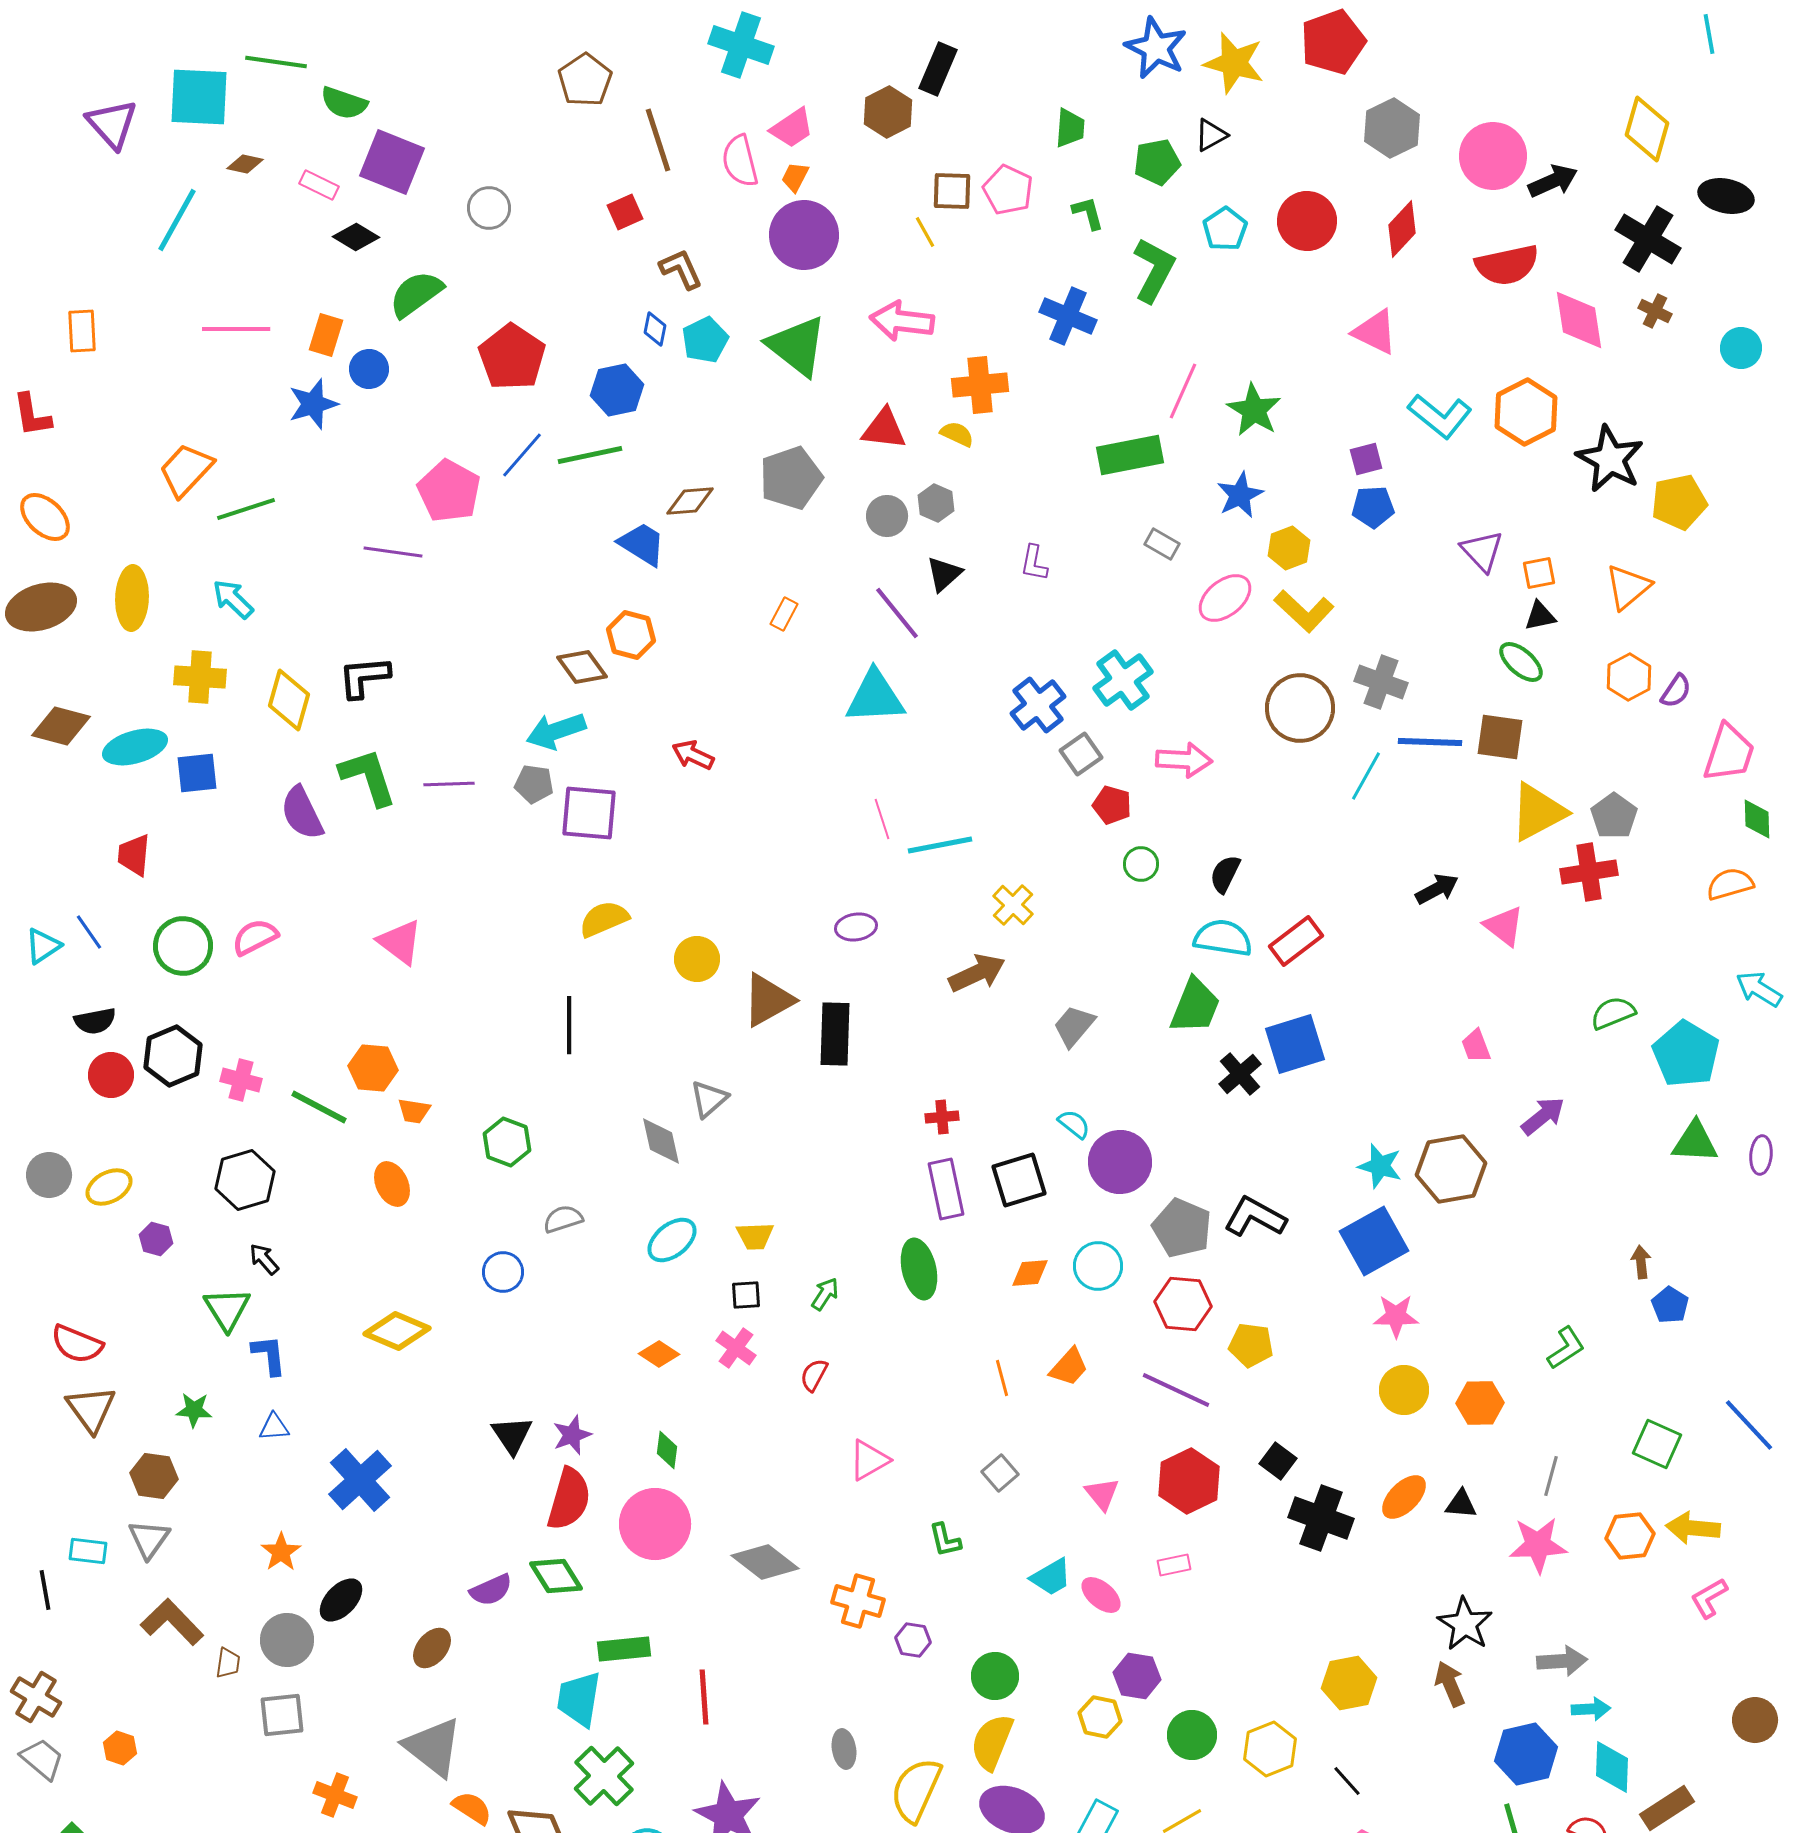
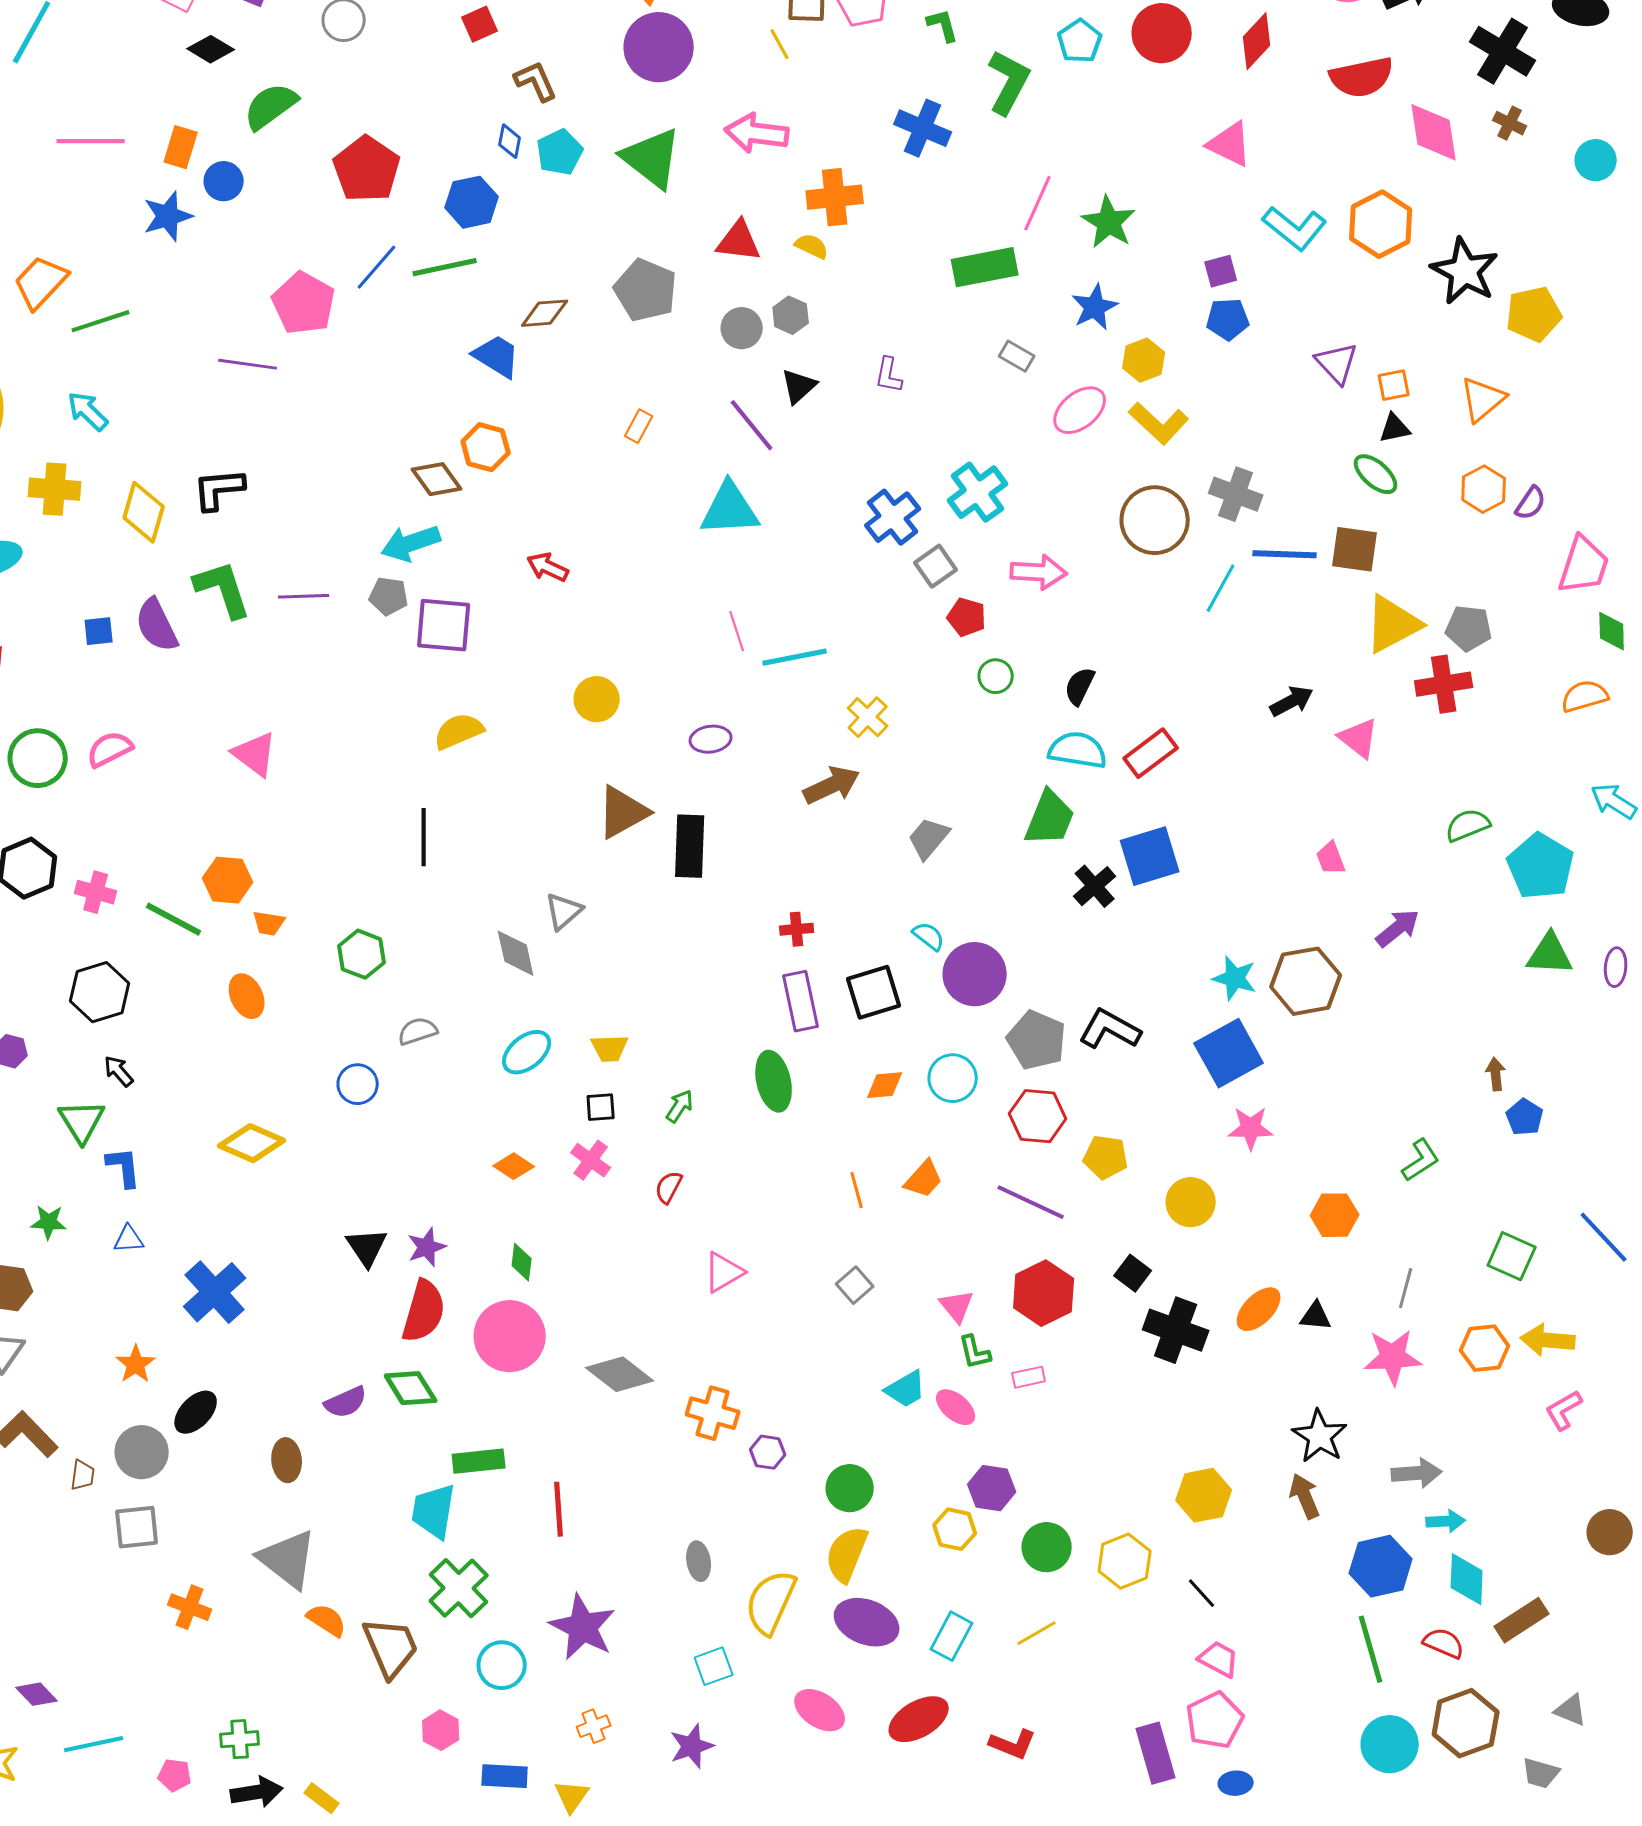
gray pentagon: (791, 478) -> (646, 290), turned -30
blue square: (197, 773) -> (99, 631), moved, size x0.7
gray pentagon: (1614, 816) -> (1469, 628), turned -30
yellow circle: (697, 959) -> (597, 699), moved
yellow circle: (1404, 1390) -> (1191, 1202), moved
green L-shape: (945, 1540) -> (975, 1352), moved
brown ellipse: (432, 1648) -> (287, 1460), turned -45

